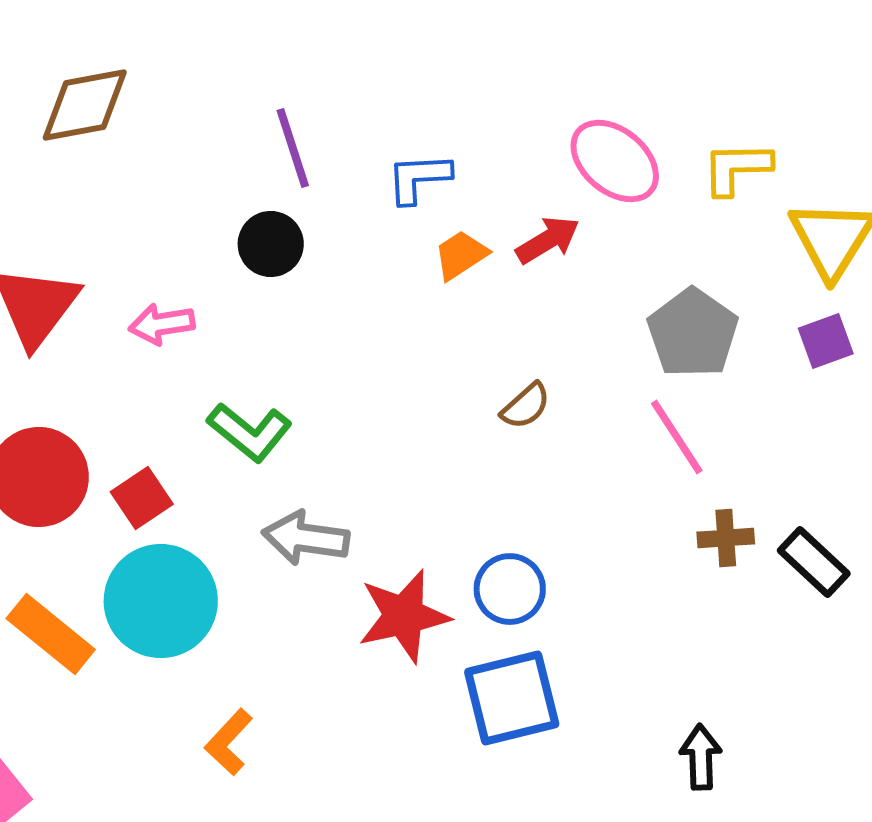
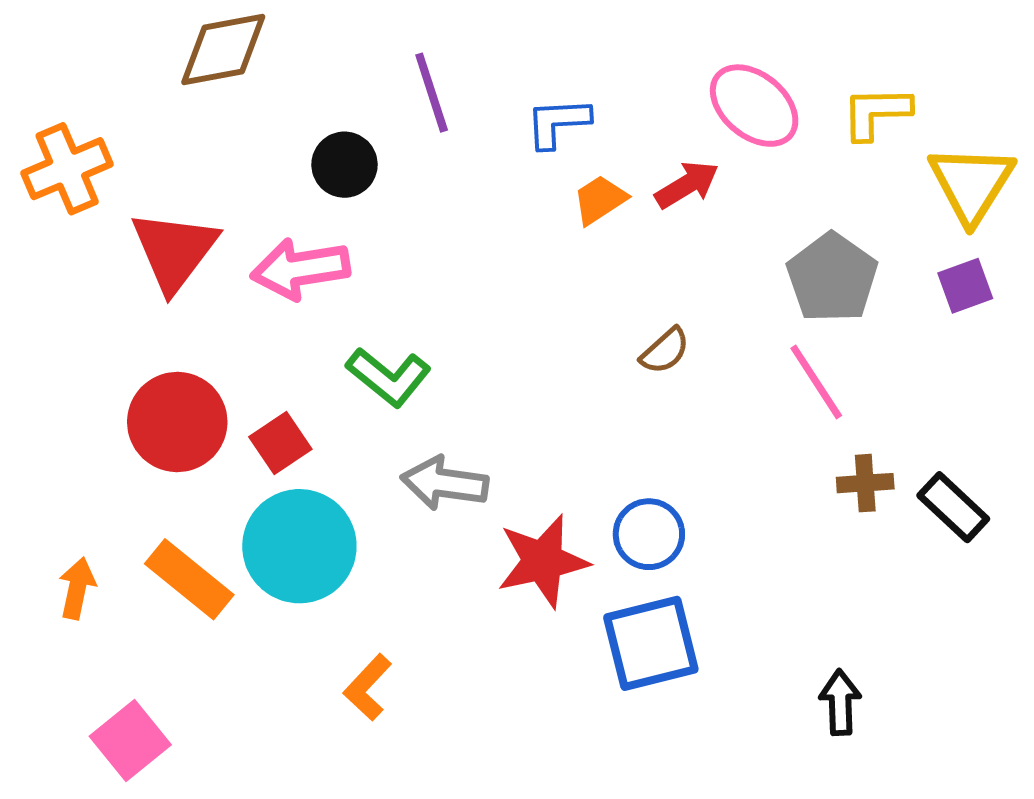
black circle: (271, 244) -> (344, 165), moved
pink arrow: (162, 324) -> (300, 269), size x1.5

